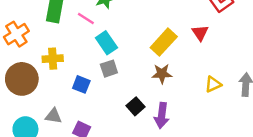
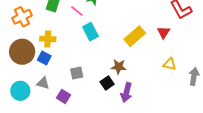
gray square: (109, 69) -> (77, 73), moved
brown star: (162, 74) -> (119, 67), moved
blue square: (81, 84) -> (44, 58), moved
yellow triangle: (213, 84) -> (170, 64), moved, turned 32

